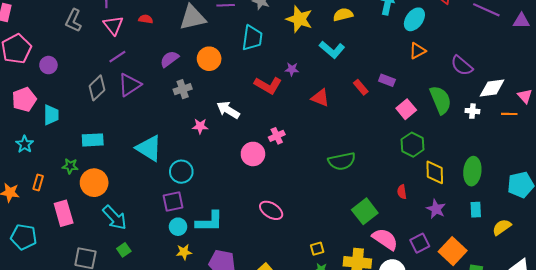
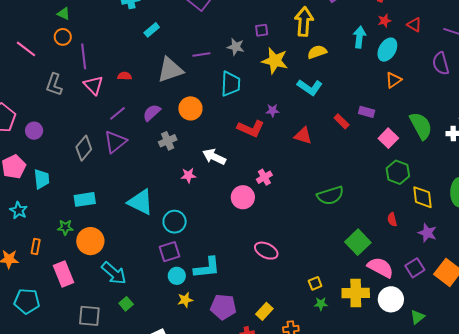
purple line: (117, 57) -> (117, 113), moved
purple semicircle: (462, 66) -> (441, 64), moved, turned 40

